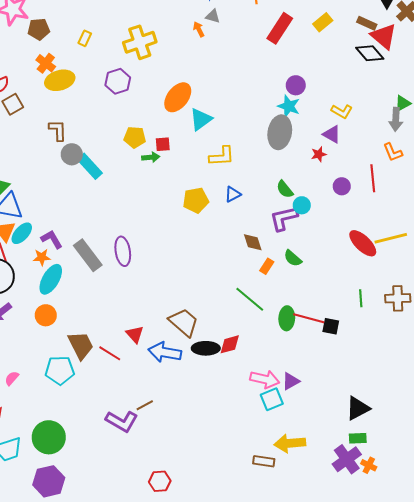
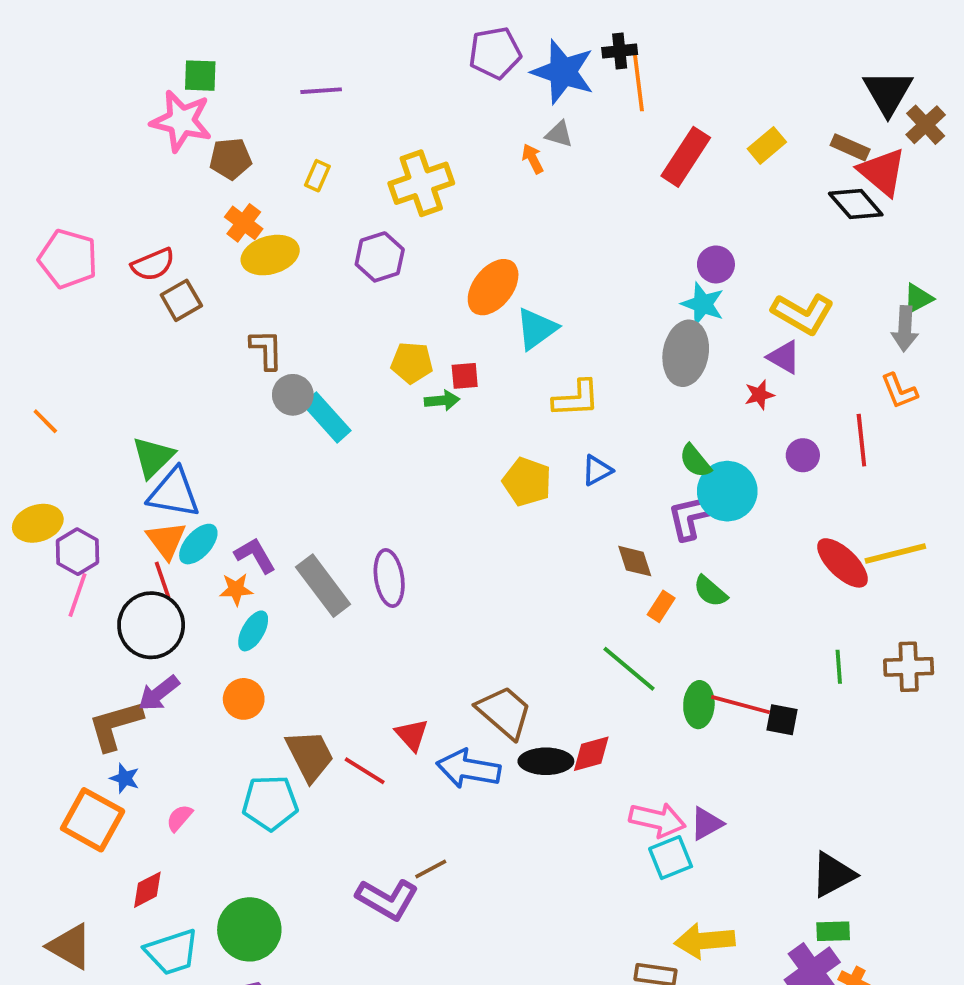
yellow L-shape: (342, 111) -> (803, 314), size x1.5
yellow pentagon: (196, 200) -> (527, 482), turned 30
cyan circle: (302, 205) -> (727, 491), size x1.8
cyan ellipse: (51, 279) -> (253, 631), size x0.7

